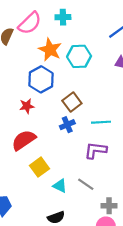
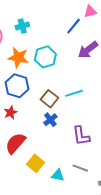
cyan line: (101, 122) -> (74, 93), moved
purple L-shape: (96, 150) -> (81, 136), turned -90

